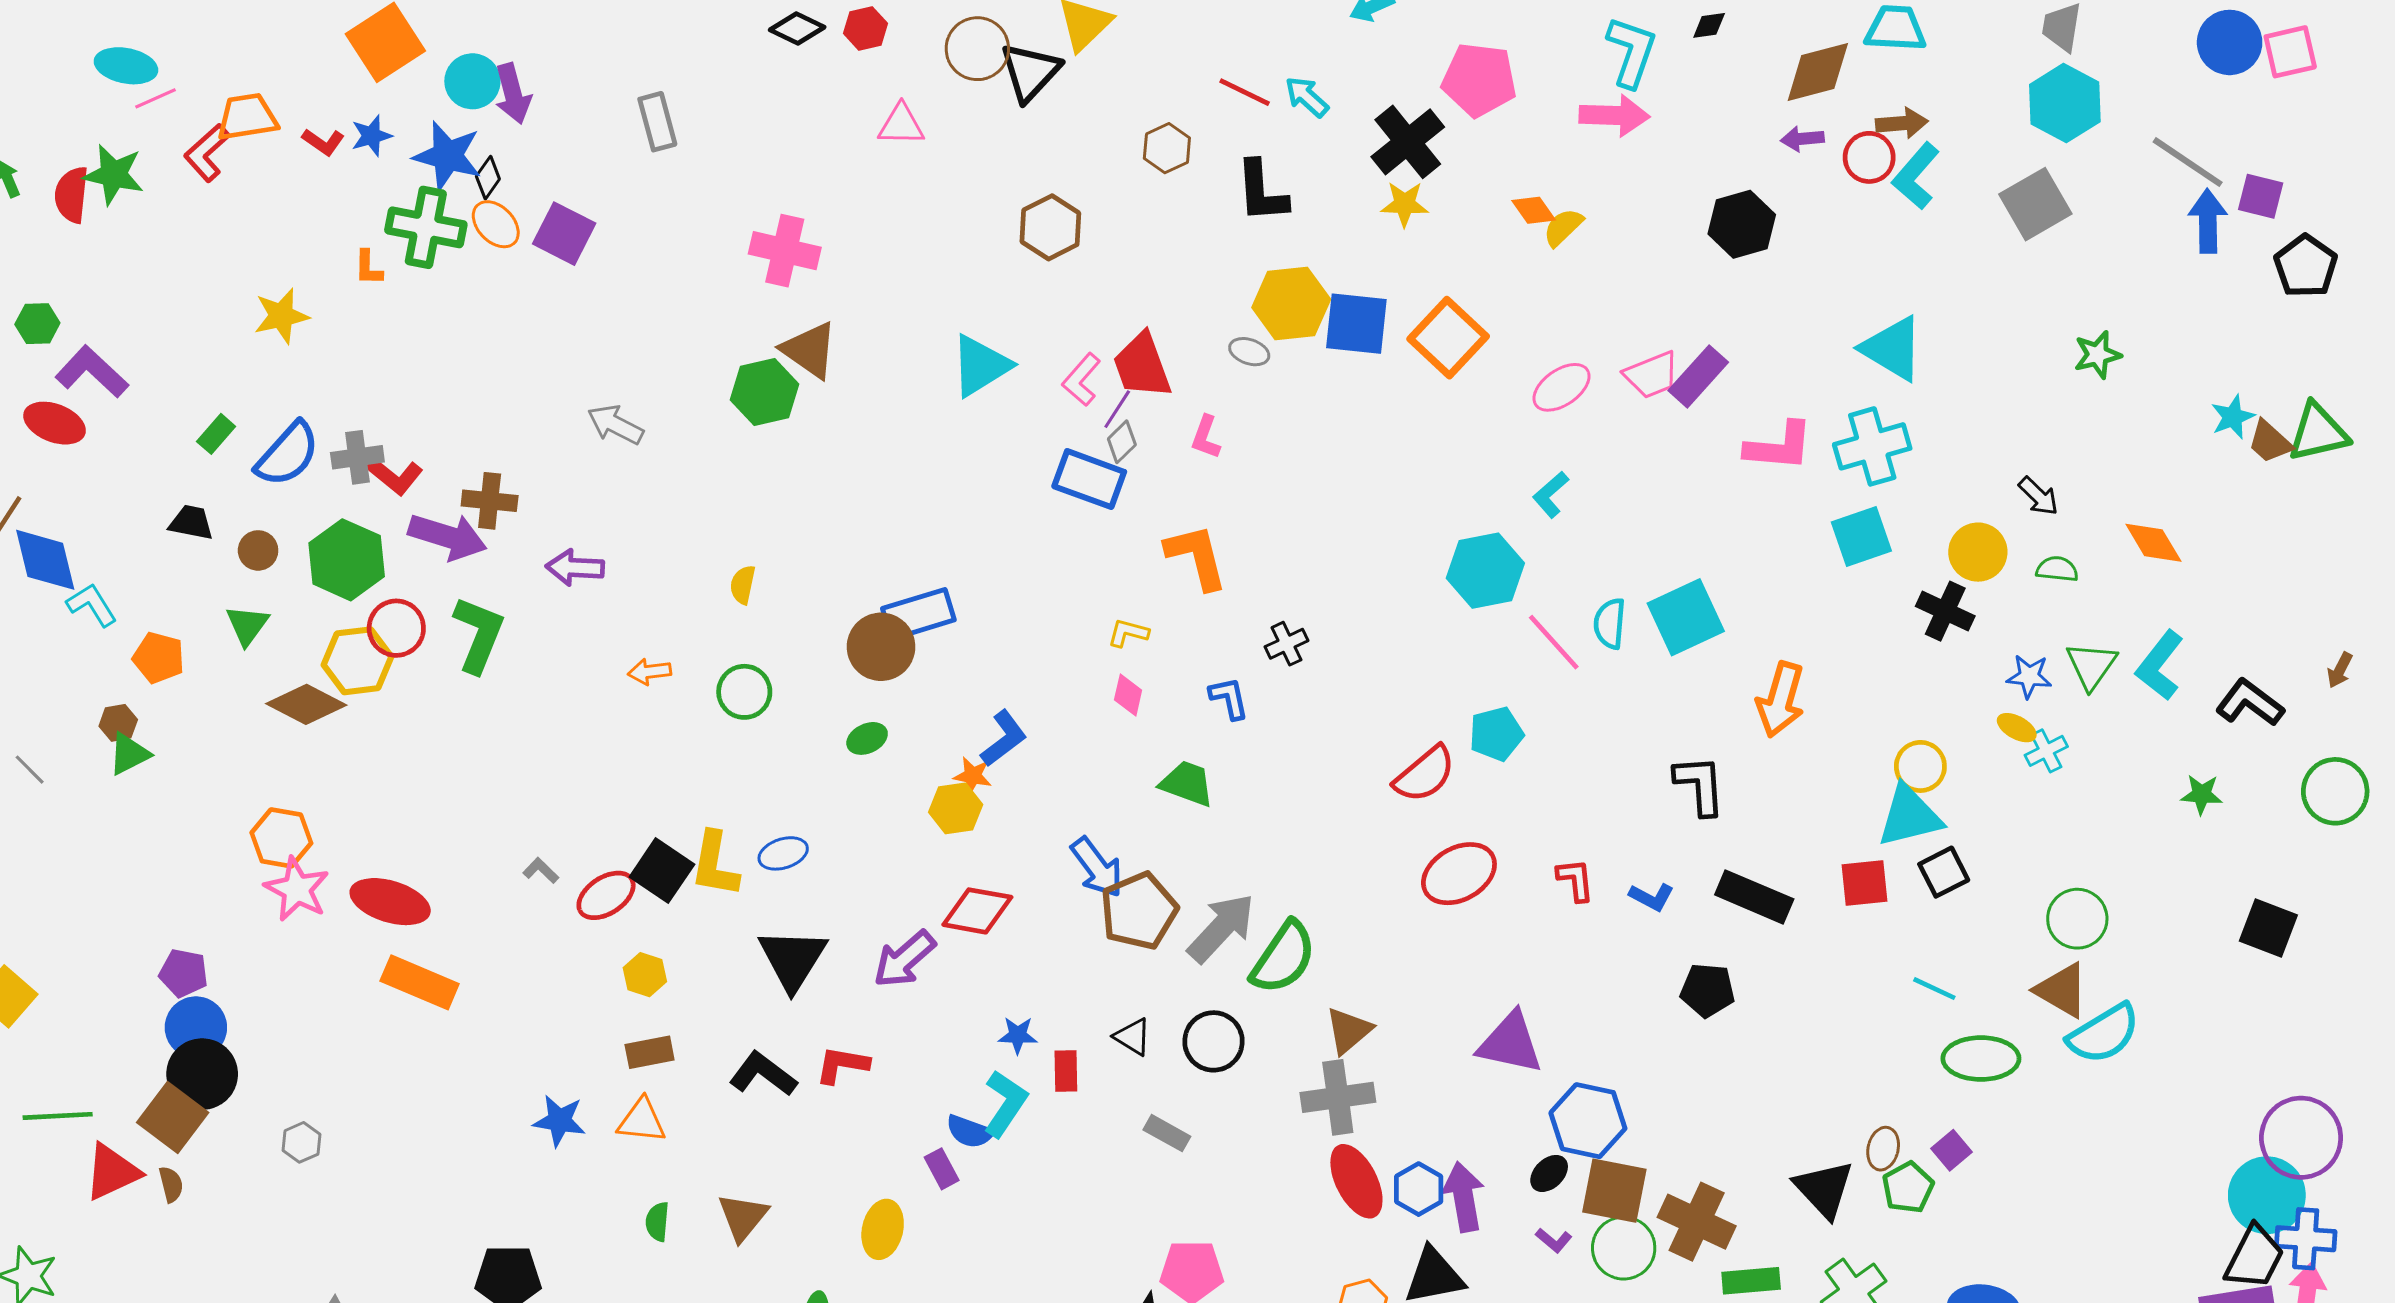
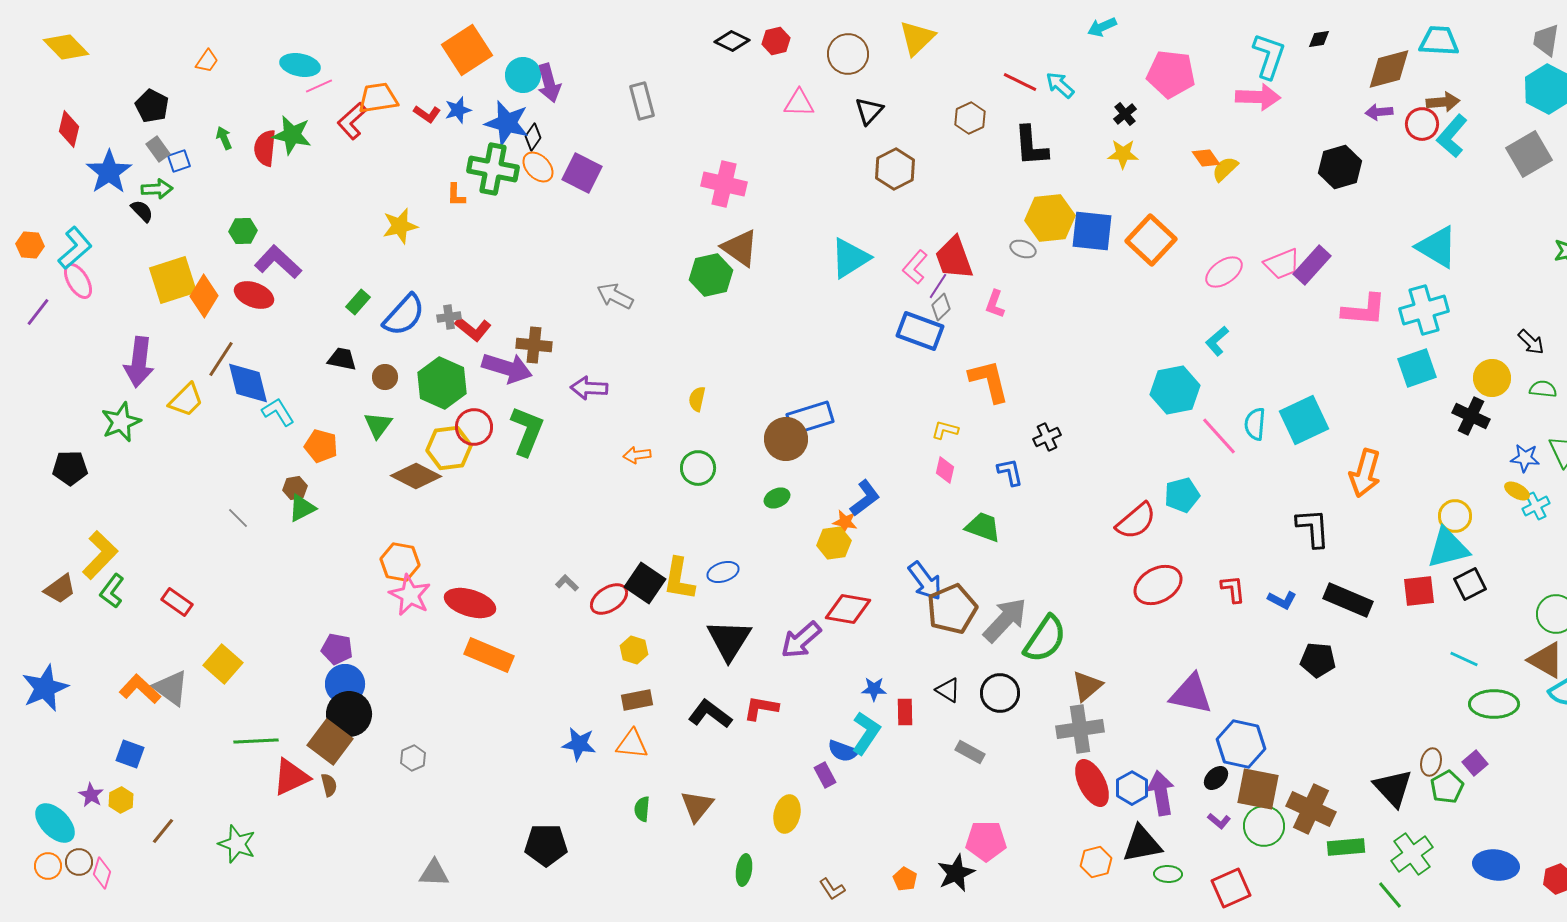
black triangle: (1030, 72) -> (869, 111), moved, size x0.7
black cross: (1408, 142) -> (1125, 114), size x0.5
gray cross: (357, 457) -> (449, 317), size x0.7

